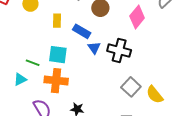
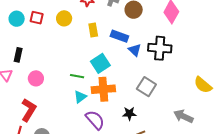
cyan square: (58, 55) -> (100, 63), turned -30
cyan triangle: (20, 79) -> (80, 97), moved
gray square: (131, 87) -> (146, 87), moved

